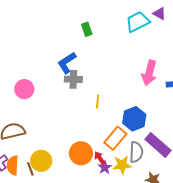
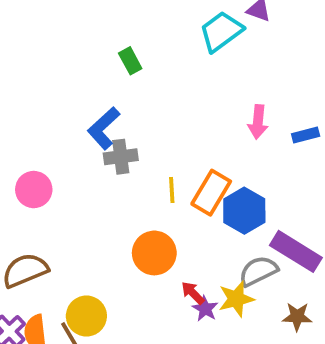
pink arrow: (149, 73) -> (258, 122), size x0.7
orange rectangle: (115, 138) -> (211, 193), moved
gray semicircle: (136, 152) -> (258, 271), turned -110
orange circle: (81, 153) -> (154, 253), moved

